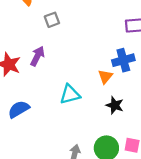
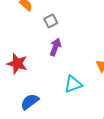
purple arrow: (37, 56) -> (55, 47), moved

